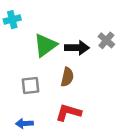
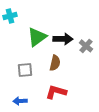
gray cross: (106, 40) -> (86, 46), moved

